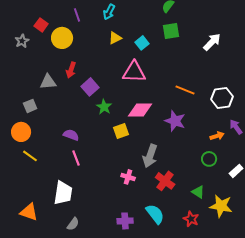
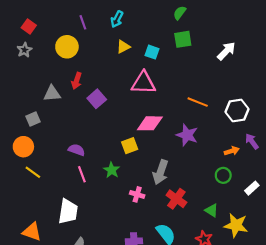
red square: (41, 25) -> (29, 27), moved
cyan square: (142, 43) -> (152, 52), turned -32
green star: (104, 107) -> (112, 170), moved

